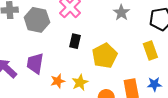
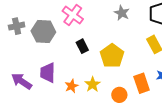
black rectangle: (75, 41) -> (82, 46), turned -32

